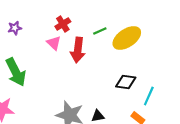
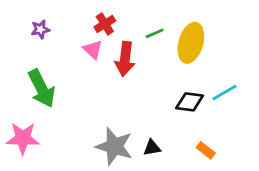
yellow ellipse: (127, 38) -> (191, 43), turned -40
cyan line: (149, 96) -> (225, 93), moved, turned 36

